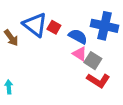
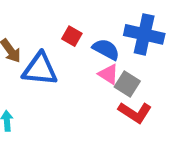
blue triangle: (35, 25) -> (40, 69), moved, turned -32

